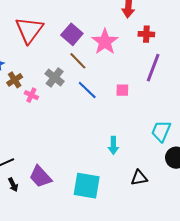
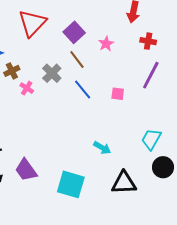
pink star: (105, 42) -> (106, 44), size x0.6
cyan arrow: (113, 145) -> (102, 148), turned -66
black triangle: (139, 178) -> (124, 183), size x1.5

